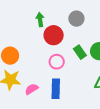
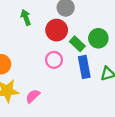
red circle: (54, 35) -> (57, 30), moved
blue rectangle: (56, 89) -> (84, 67), moved

